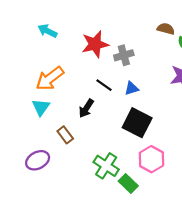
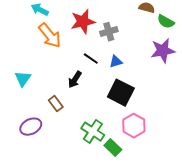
orange arrow: (50, 78) -> (50, 36), moved, turned -92
cyan triangle: (41, 107) -> (23, 79), moved

